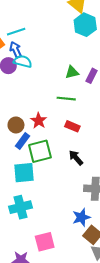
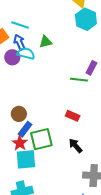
cyan line: (16, 32) -> (20, 25), turned 36
green triangle: (72, 72) -> (46, 42), moved
green line: (66, 99) -> (79, 80), moved
red star: (39, 121) -> (20, 143), moved

